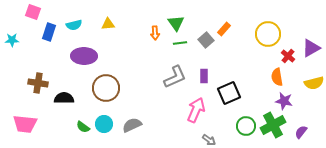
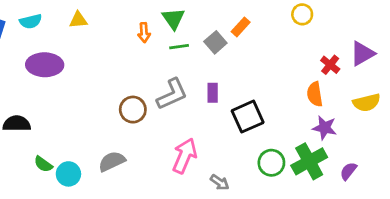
yellow circle: (268, 34) -> (302, 14), moved, size x0.6
brown circle: (106, 88) -> (133, 110), moved, size x0.7
pink arrow: (196, 110) -> (185, 156), moved
cyan circle: (104, 124) -> (68, 174), moved

